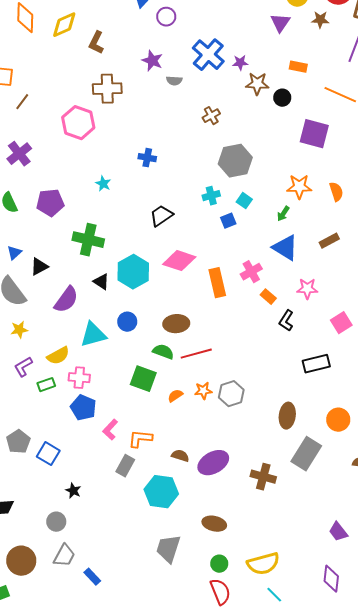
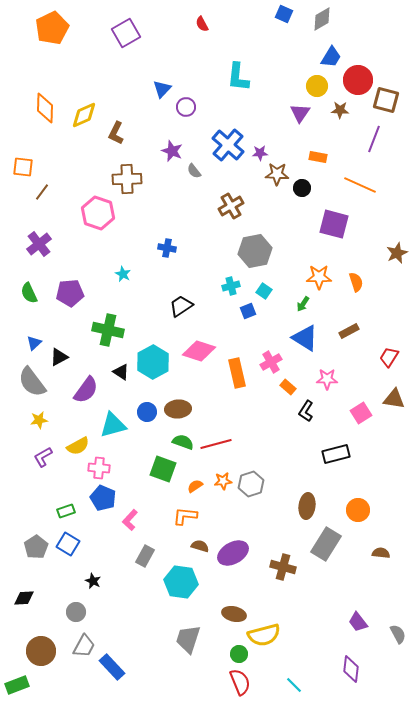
gray semicircle: (174, 81) -> (194, 171), turned 49
brown cross: (211, 116) -> (231, 206), size x1.4
brown ellipse: (176, 324) -> (178, 409), moved
green rectangle: (46, 385) -> (66, 511), moved
orange L-shape: (140, 439) -> (185, 516), moved
gray pentagon: (18, 442) -> (36, 547), moved
yellow semicircle: (263, 564) -> (264, 635), moved
blue rectangle: (92, 577) -> (112, 667), size x1.5

